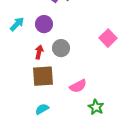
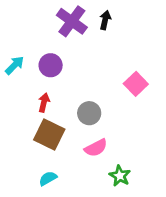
gray circle: (61, 48) -> (89, 113), moved
brown square: (43, 76) -> (49, 135), turned 30

